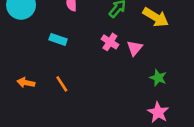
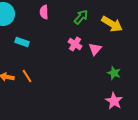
cyan rectangle: (58, 39) -> (22, 42), moved
orange line: (62, 84) -> (27, 76), moved

